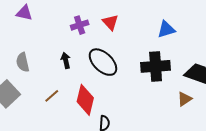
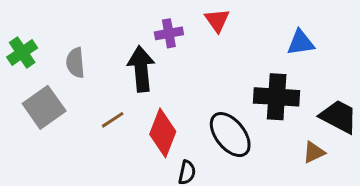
purple cross: (80, 25) -> (169, 33), moved
black arrow: (66, 60) -> (141, 69), size x1.8
black ellipse: (103, 62) -> (230, 135), moved

